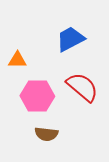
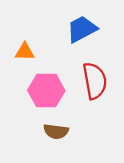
red semicircle: (82, 87) -> (95, 81), turned 40

